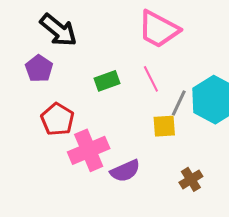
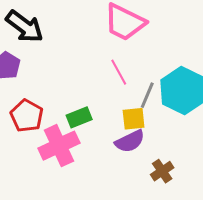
green rectangle: (107, 81) -> (79, 117), moved
purple semicircle: (125, 171) -> (130, 141), moved

